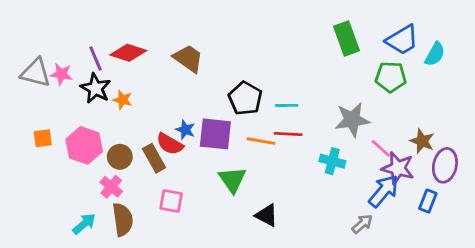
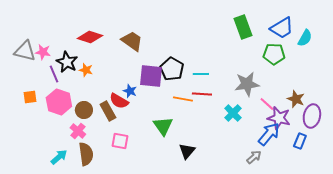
purple line: (96, 58) -> (54, 74), moved
purple square: (215, 134) -> (151, 76), moved
cyan cross: (332, 161) -> (233, 113), turned 30
black triangle: (267, 215) -> (187, 151), turned 42

